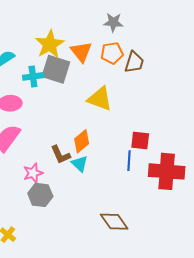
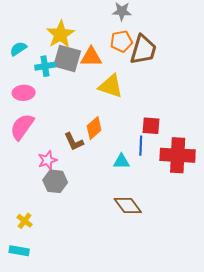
orange triangle: (81, 52) -> (91, 57), moved, turned -50
brown trapezoid: (134, 62) -> (143, 50), size x1.4
cyan triangle: (80, 164) -> (121, 161), moved, turned -42

